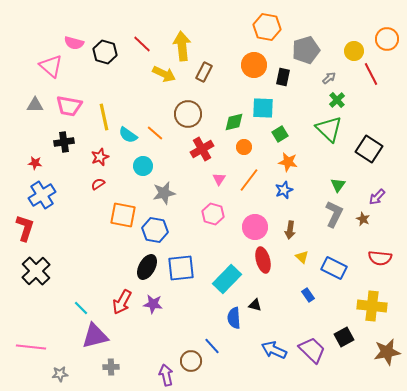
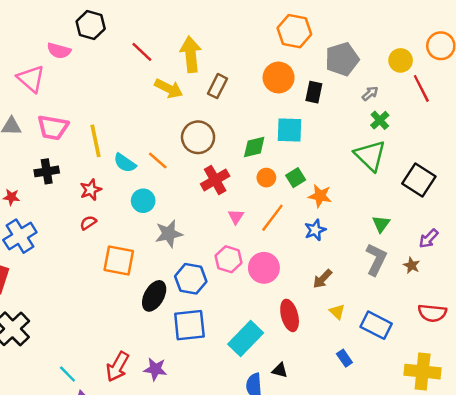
black hexagon: (105, 52) -> (91, 25), moved
green square: (280, 134) -> (296, 178), moved
pink circle: (255, 227) -> (264, 268), moved
blue hexagon: (155, 230) -> (191, 279), moved
brown arrow: (290, 230) -> (322, 279), turned 36
black ellipse: (147, 267) -> (154, 296), moved

